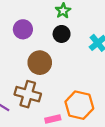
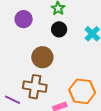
purple circle: (23, 29) -> (24, 19), moved

